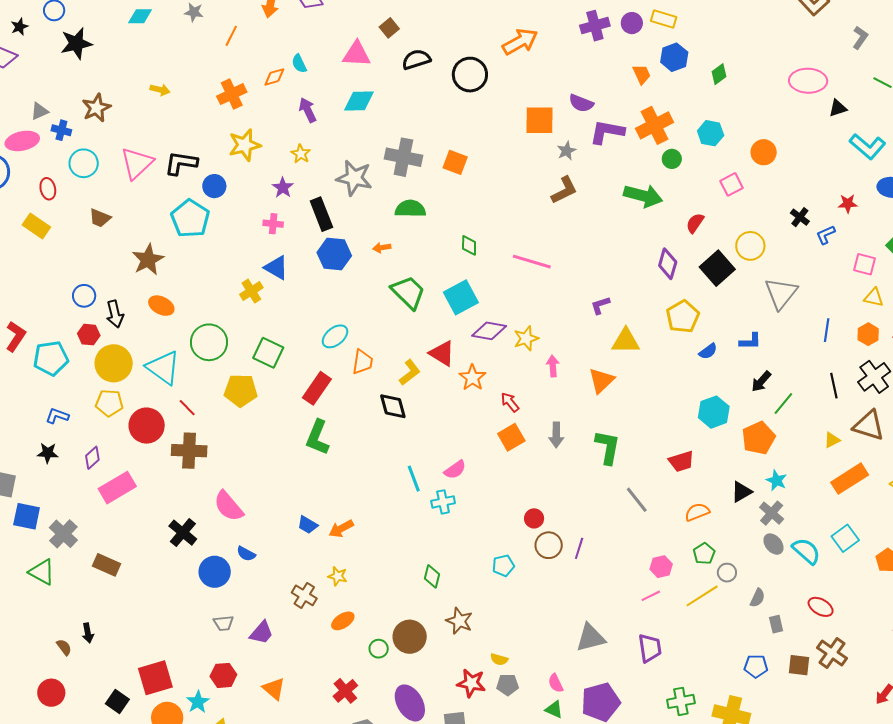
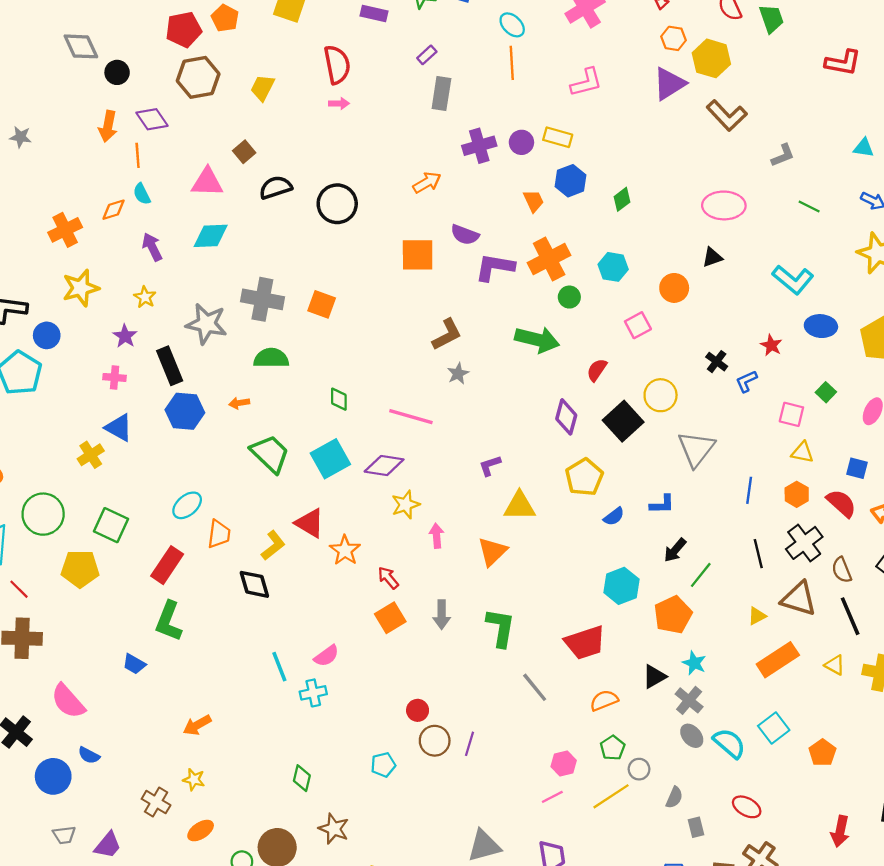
orange line: (231, 36) -> (138, 155), moved, turned -30
gray L-shape: (860, 38) -> (783, 155), turned 35
orange arrow: (520, 42) -> (427, 183), moved, size x0.7
black triangle: (838, 108) -> (712, 257), moved
gray star: (567, 151) -> (458, 374), moved
red star: (848, 204) -> (771, 345), turned 30
purple diamond: (489, 331) -> (384, 466), moved
red trapezoid: (681, 461) -> (585, 643), size x1.4
blue trapezoid: (308, 525) -> (134, 664), moved

